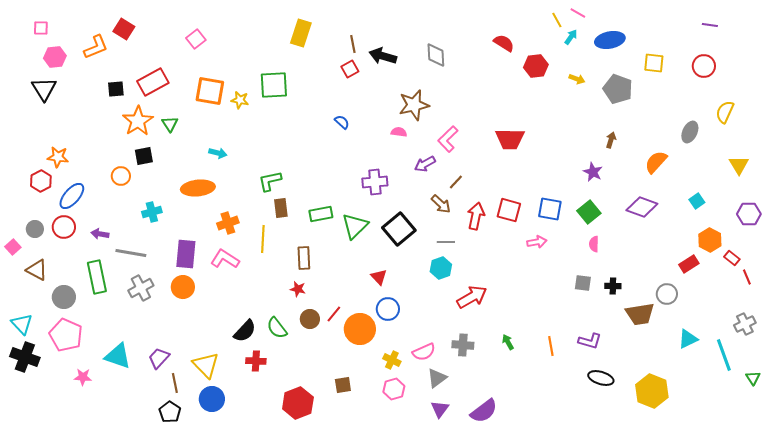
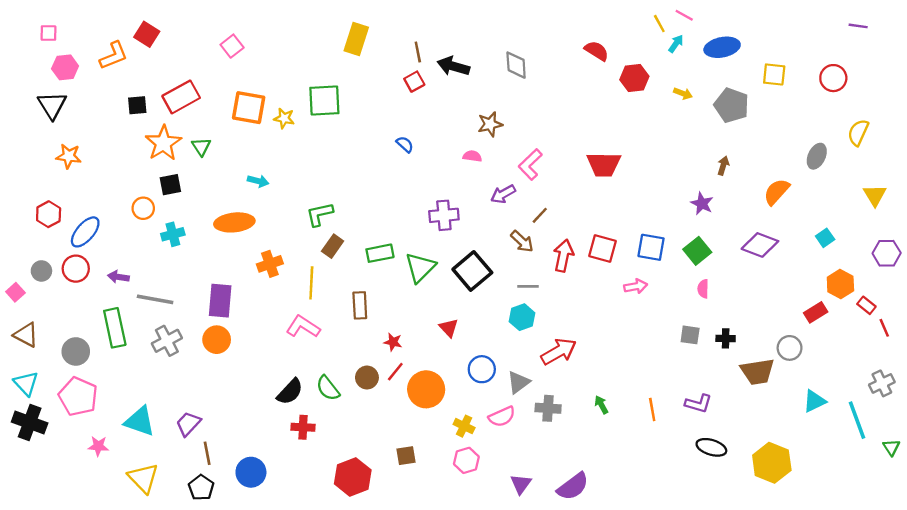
purple line: (710, 25) -> (858, 26), moved
brown star: (414, 105) -> (490, 124), size x0.7
orange star: (58, 157) -> (69, 156), moved
brown rectangle: (281, 208) -> (333, 246), turned 42
cyan cross: (152, 212) -> (173, 234), moved
pink L-shape: (225, 259) -> (303, 327), moved
brown triangle: (37, 270) -> (26, 335), moved
red star: (298, 289) -> (393, 342), moved
blue circle: (388, 309) -> (482, 369), moved
yellow triangle: (206, 365) -> (143, 478), moved
gray triangle: (437, 378) -> (518, 382), moved

